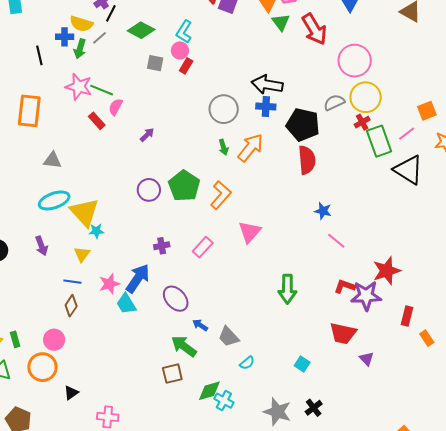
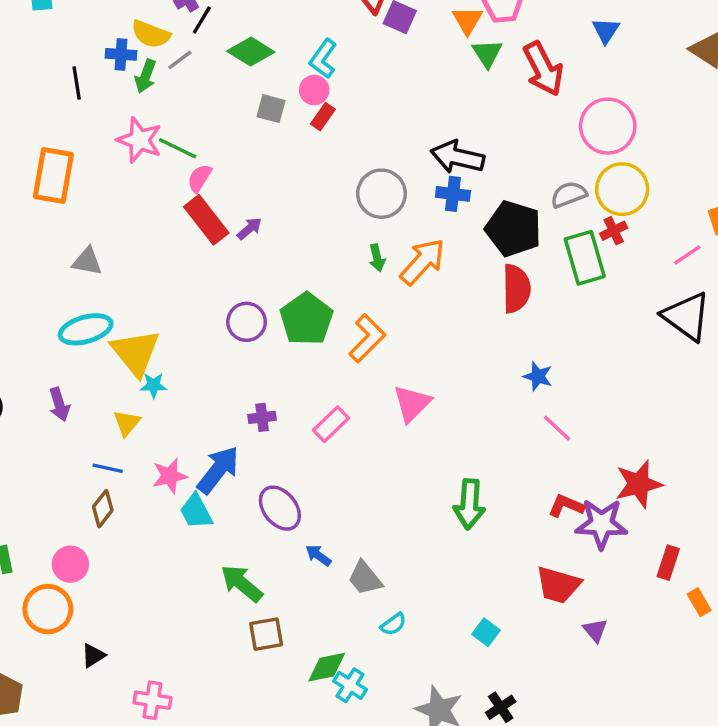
red rectangle: (97, 121) -> (206, 220), moved, size x1.6
green rectangle: (379, 141) -> (585, 258), moved
green arrow: (184, 346) -> (242, 583), moved

